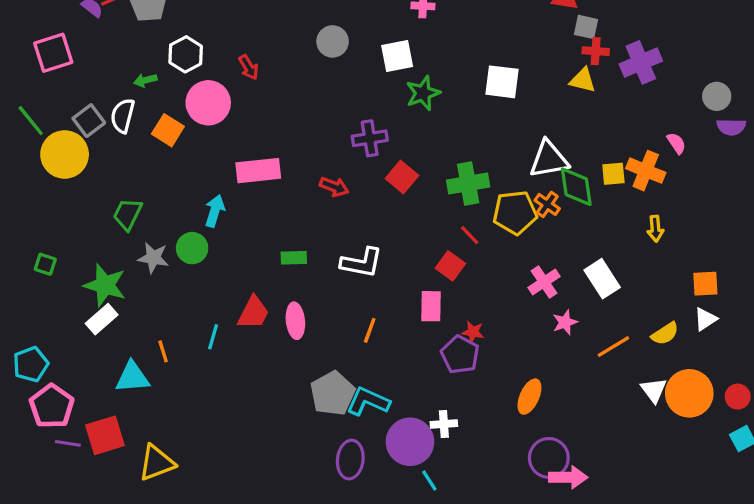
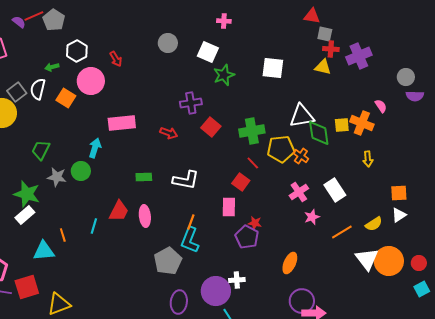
white square: (397, 56) -> (208, 52), turned 35
orange cross: (547, 204) -> (301, 156), moved
white triangle: (654, 390) -> (367, 259), size x1.4
cyan L-shape: (368, 401) -> (190, 240), moved, turned -92

